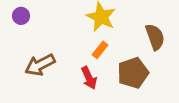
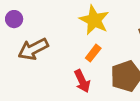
brown arrow: (40, 65) -> (33, 49), moved

